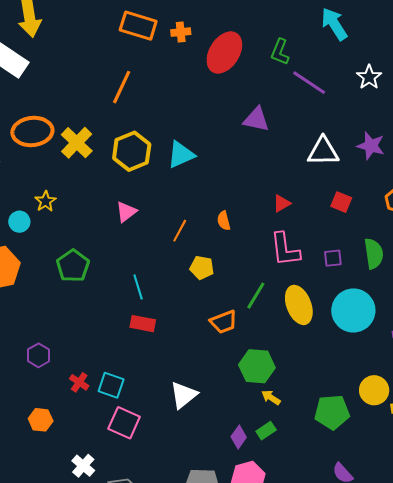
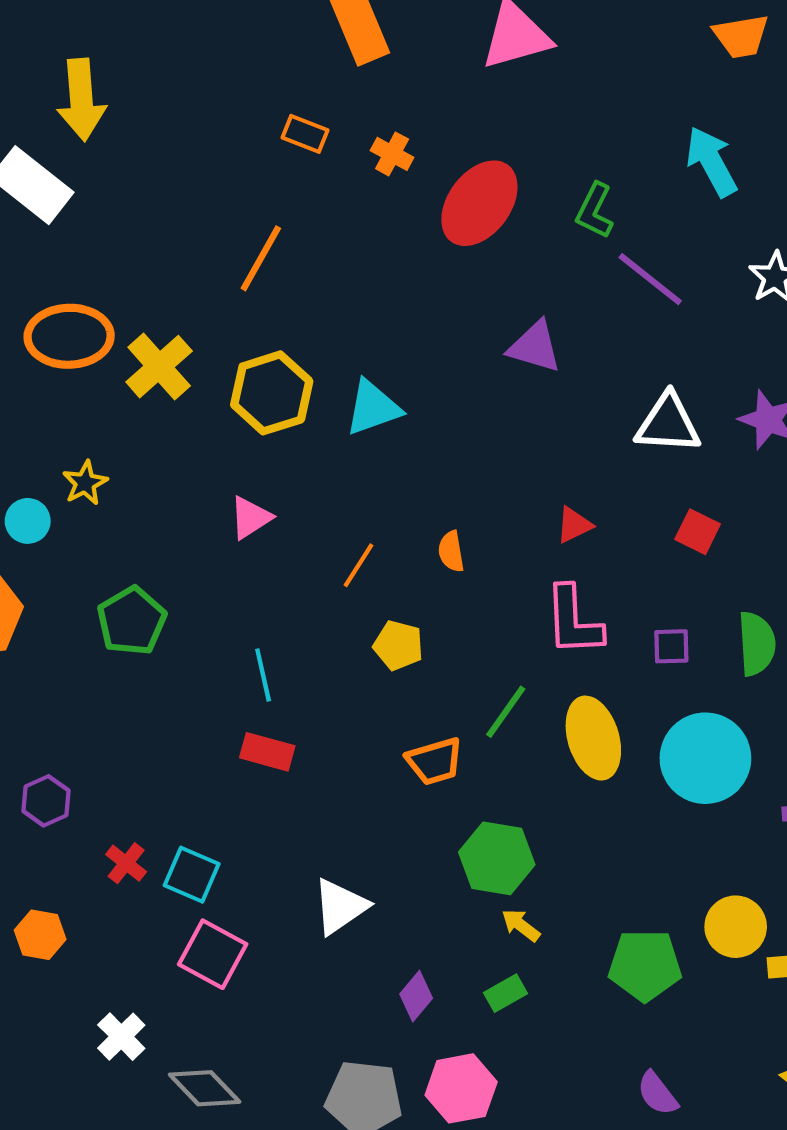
orange rectangle: (138, 26) -> (305, 134), size x0.6
orange cross: (181, 32) -> (392, 154), turned 30
purple diamond: (239, 437) -> (416, 996), moved

